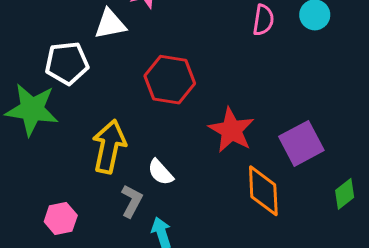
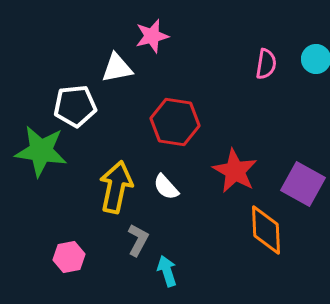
purple square: (301, 143) -> (303, 184), turned -33
white semicircle: (160, 172) -> (166, 187), moved

